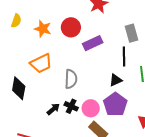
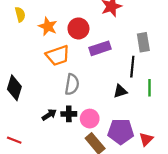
yellow semicircle: (16, 21) -> (20, 14), turned -40
orange trapezoid: (41, 63) -> (58, 55), moved
purple pentagon: (115, 104) -> (121, 131), moved, turned 30
black cross: (71, 106) -> (69, 114), turned -32

